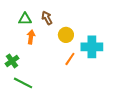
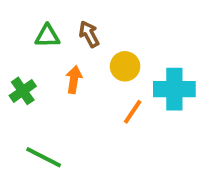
orange arrow: (31, 37) -> (74, 80), moved
green cross: (12, 61) -> (23, 91), moved

